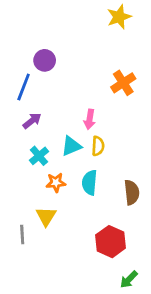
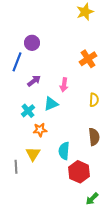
purple arrow: (32, 121) -> (34, 81), moved
yellow semicircle: (98, 146) -> (94, 100), moved
cyan semicircle: (90, 183) -> (64, 151), moved

